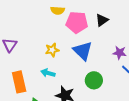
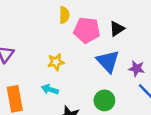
yellow semicircle: (58, 10) -> (64, 15), turned -96
blue triangle: (83, 51) -> (108, 61), moved

